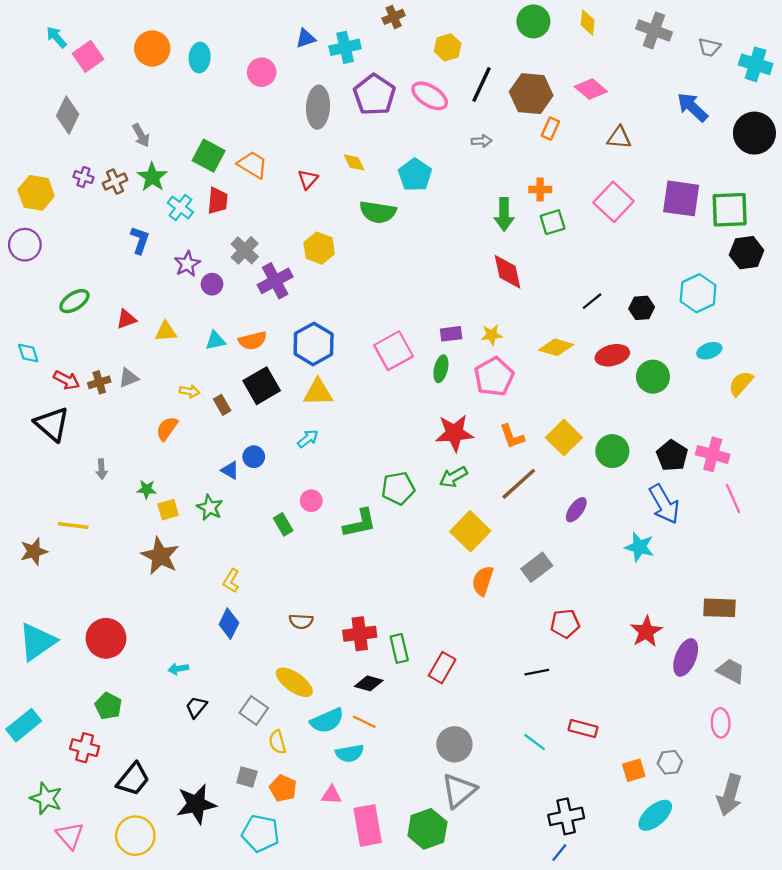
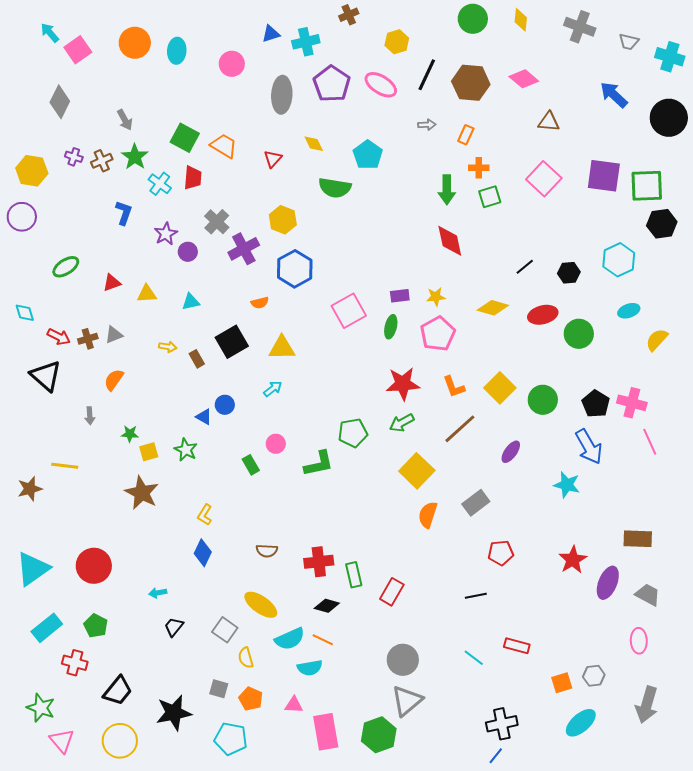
orange rectangle: (550, 129) -> (466, 135), moved
orange semicircle: (253, 341) -> (260, 303), moved, size x0.7
blue hexagon: (314, 344) -> (295, 269), moved
orange semicircle: (167, 429) -> (114, 380), moved
cyan rectangle: (24, 725) -> (47, 628), moved

